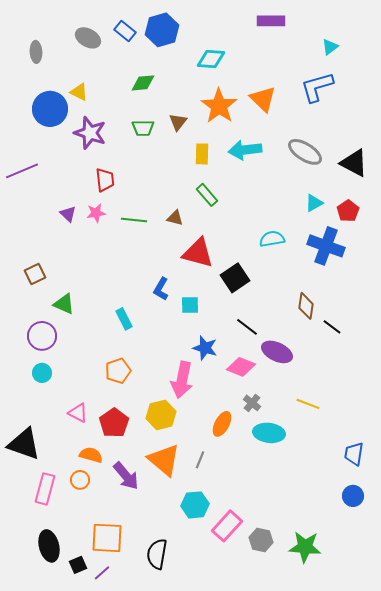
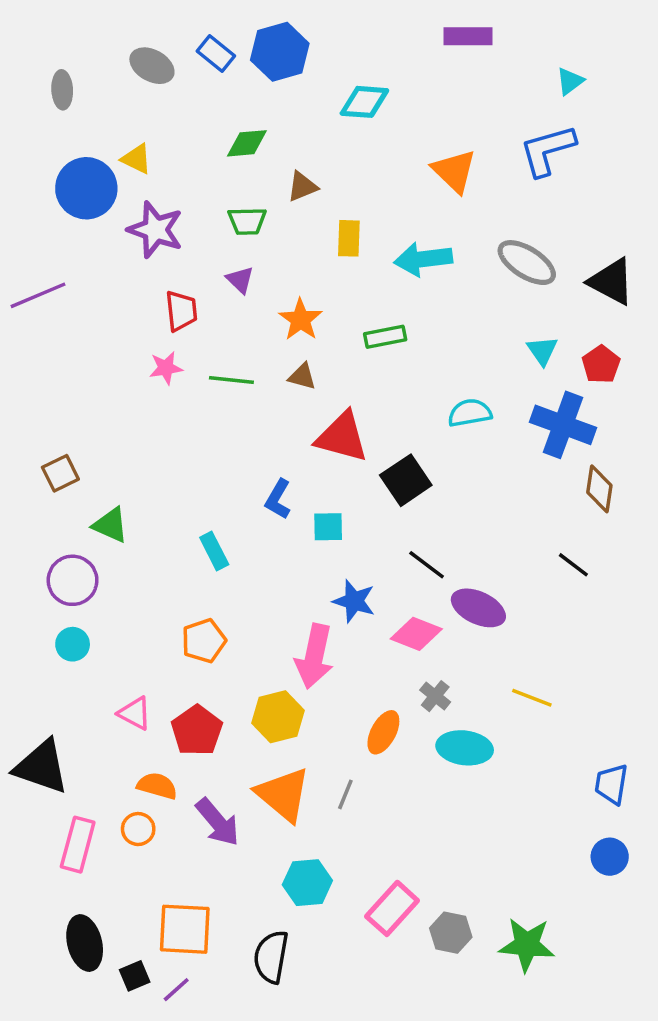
orange star: (219, 106) -> (301, 320), moved, size x0.7
brown triangle: (178, 122) -> (302, 187), moved, turned 30
yellow rectangle: (202, 154) -> (349, 238), moved
green rectangle: (207, 195) -> (385, 337), moved, turned -60
cyan triangle: (314, 203) -> (542, 351), turned -36
purple triangle: (68, 214) -> (240, 280), moved
brown diamond: (306, 306) -> (599, 489), moved
cyan hexagon: (195, 505) -> (307, 883), moved

